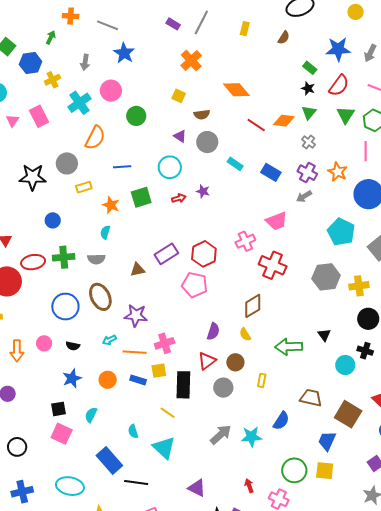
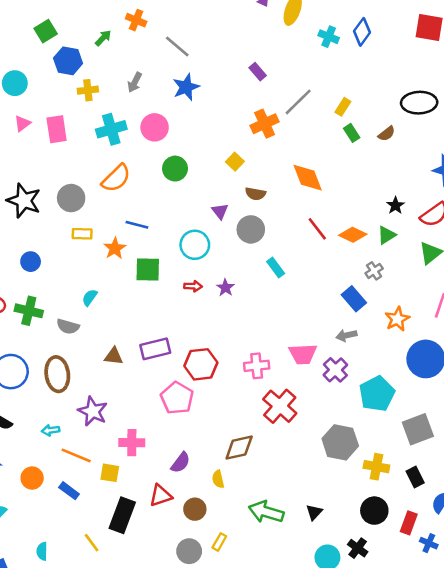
gray line: (201, 22) -> (298, 102), moved
green rectangle: (310, 68) -> (352, 133), moved
blue rectangle: (271, 172) -> (354, 299), moved
purple cross: (307, 173) -> (335, 370), moved
orange star: (111, 205) -> (115, 248), moved
pink cross: (165, 343) -> (132, 443), moved
yellow square: (159, 371) -> (110, 473), moved
gray circle: (223, 388) -> (189, 551), moved

